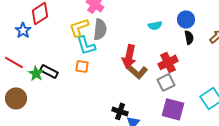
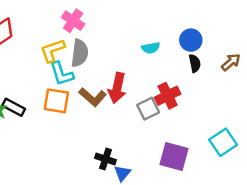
orange square: (82, 66) -> (56, 101), size x1.5
brown L-shape: (137, 71) -> (93, 97), moved
gray square: (166, 82) -> (148, 109), moved

